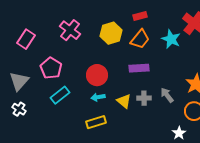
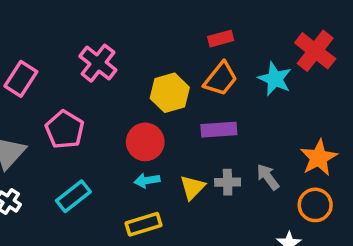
yellow hexagon: (111, 33) -> (170, 93), moved
cyan rectangle: (60, 95) -> (73, 196), moved
yellow triangle: (124, 101) -> (193, 187), turned 35

